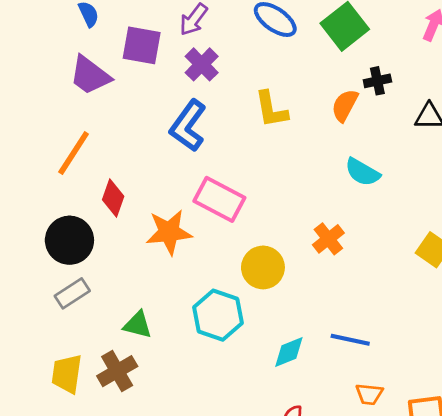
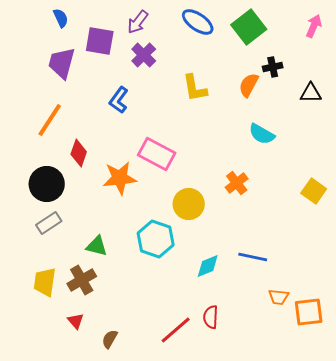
purple trapezoid: (90, 75) -> (62, 63), turned 68
blue L-shape: (188, 126) -> (119, 100), moved, size x0.7
orange trapezoid: (369, 394) -> (279, 297), moved

